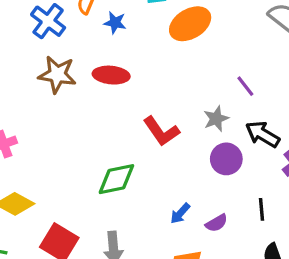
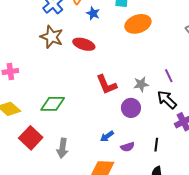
purple line: (245, 86) -> (169, 76), moved
purple circle: (226, 159) -> (131, 108), moved
green diamond: (116, 179) -> (53, 104), moved

